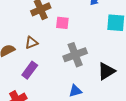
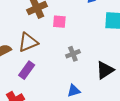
brown triangle: (31, 43) -> (28, 42), size x1.5
gray cross: (75, 55) -> (73, 54), size x0.6

